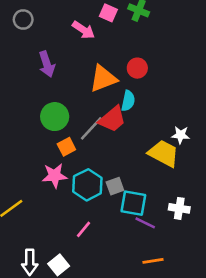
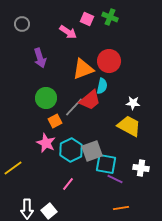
red circle: (137, 68) -> (109, 61), size x1.5
white star: (181, 135) -> (133, 103), moved
pink star: (55, 176) -> (46, 143), turned 30
gray square: (115, 186) -> (92, 151), size x1.5

